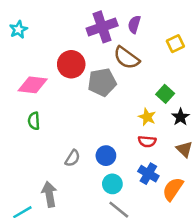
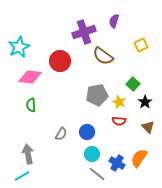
purple semicircle: (134, 24) -> (114, 21), moved
cyan star: (18, 30) -> (19, 47), moved, size x1.5
gray pentagon: (102, 82) -> (97, 95), moved
blue cross: (148, 174) -> (117, 163), moved
gray arrow: (49, 194) -> (28, 154), moved

